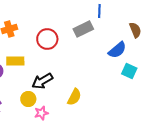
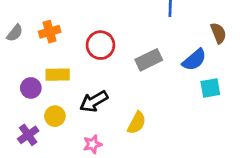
gray rectangle: (83, 29) -> (149, 60), moved
cyan square: (129, 71) -> (210, 88), turned -35
yellow circle: (28, 99) -> (55, 116), moved

